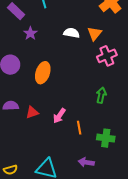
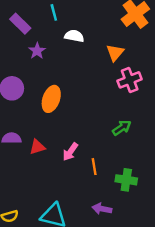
white semicircle: (71, 33) -> (74, 36), moved
green arrow: (101, 95) -> (122, 128), turned 42

